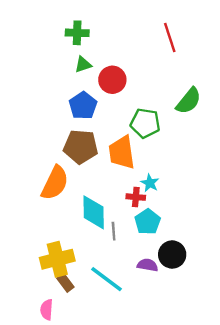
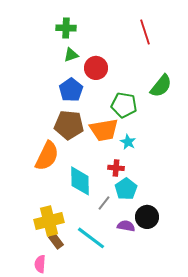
orange trapezoid: (122, 152) -> (104, 130), turned -92
cyan star: (150, 183) -> (128, 142), moved
gray line: (114, 231) -> (104, 203), moved, turned 42

